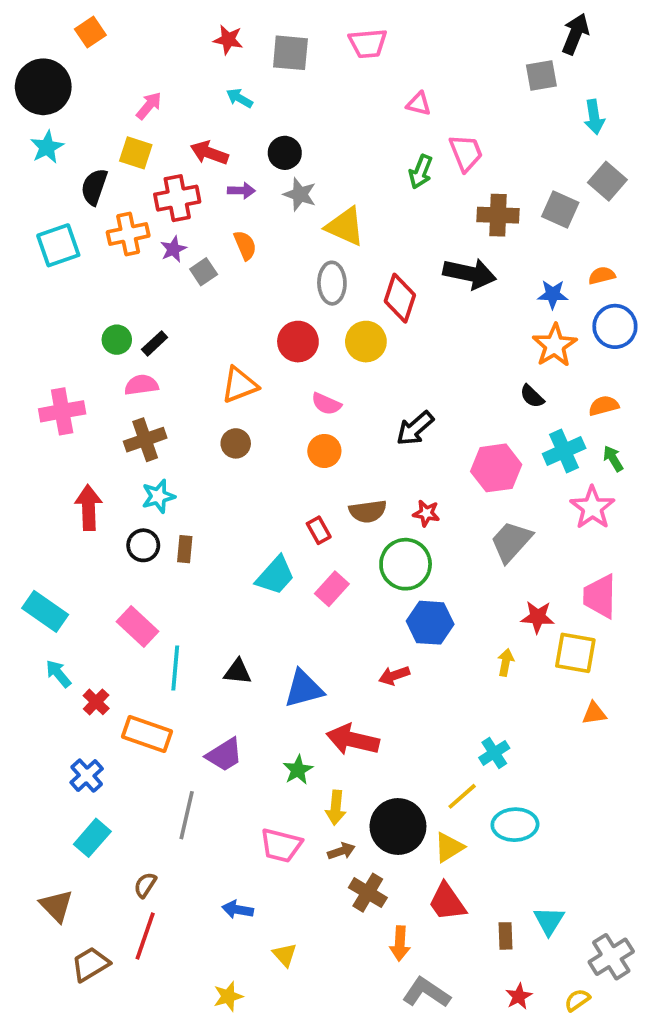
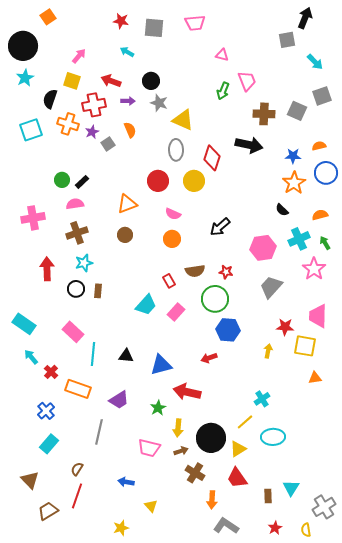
cyan arrow: (594, 117) -> (315, 62), turned -36
gray square: (607, 181) -> (322, 96), turned 30
orange cross: (128, 234) -> (68, 124), turned 30
yellow semicircle: (577, 1000) -> (306, 530), turned -64

